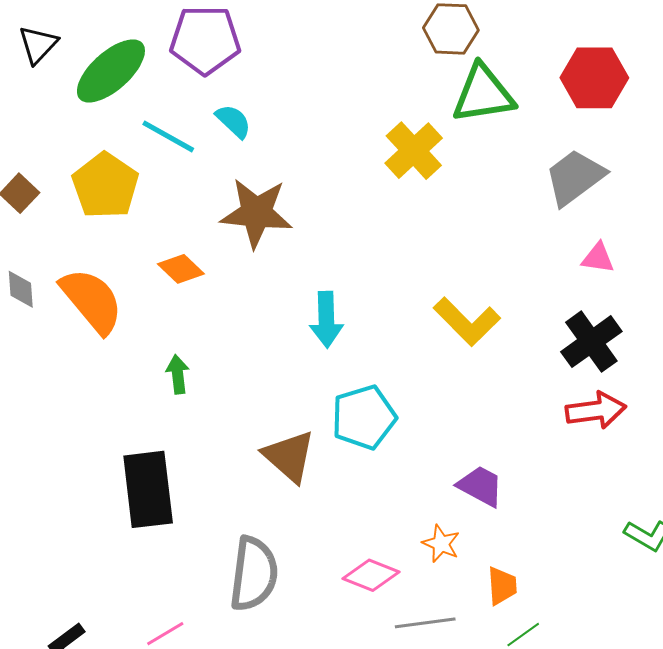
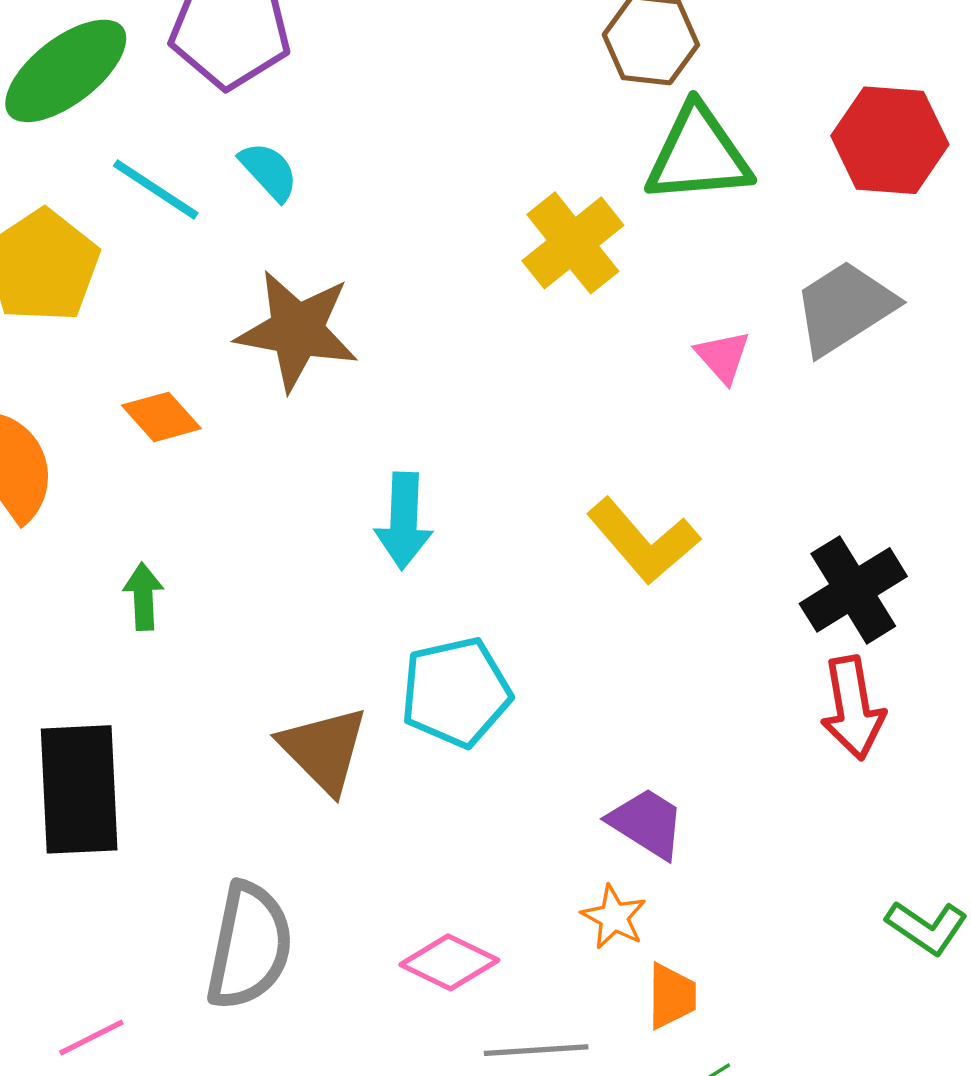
pink triangle: (598, 258) -> (723, 357), moved, turned 36
red arrow: (596, 410) -> (853, 708), turned 84
orange star: (441, 544) -> (614, 917), moved

